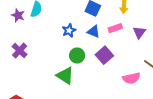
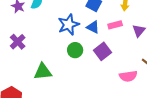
blue star: (69, 30) -> (68, 24), size x1.5
green triangle: (65, 76) -> (43, 72), moved, turned -42

